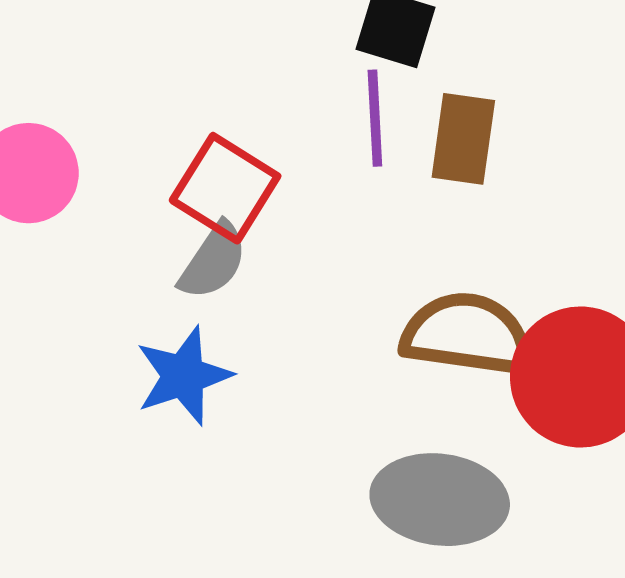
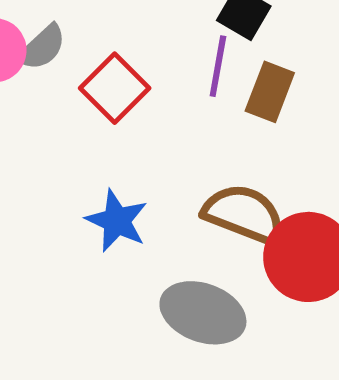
gray semicircle: (213, 261) -> (42, 47), moved
blue star: (183, 376) -> (117, 221), moved, turned 30

